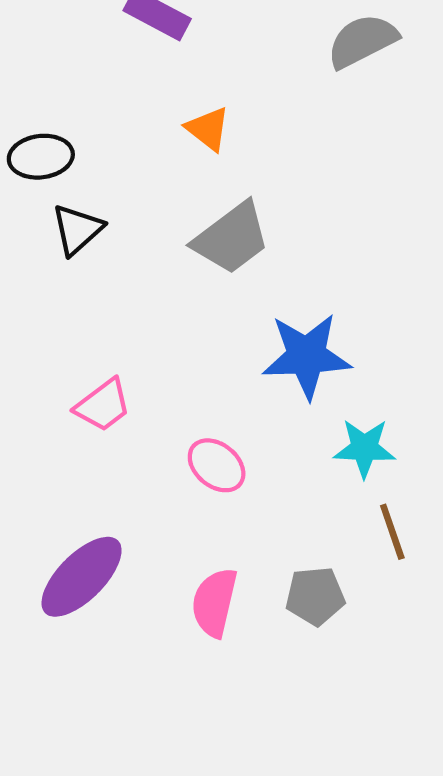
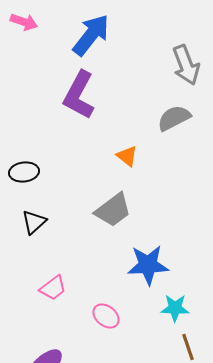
orange triangle: (208, 129) -> (127, 156), moved
black triangle: (77, 230) -> (34, 222), moved

